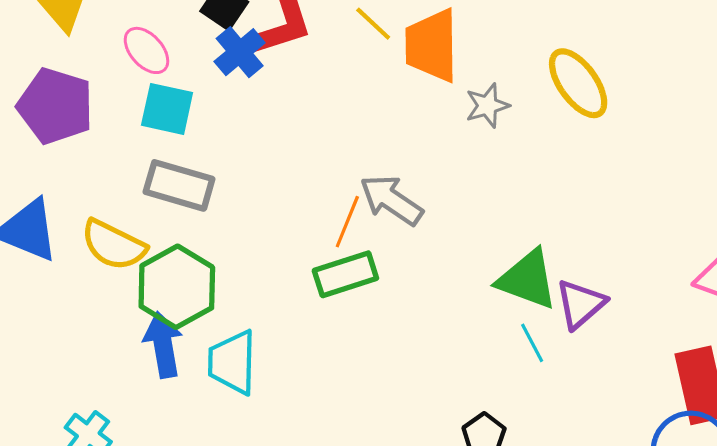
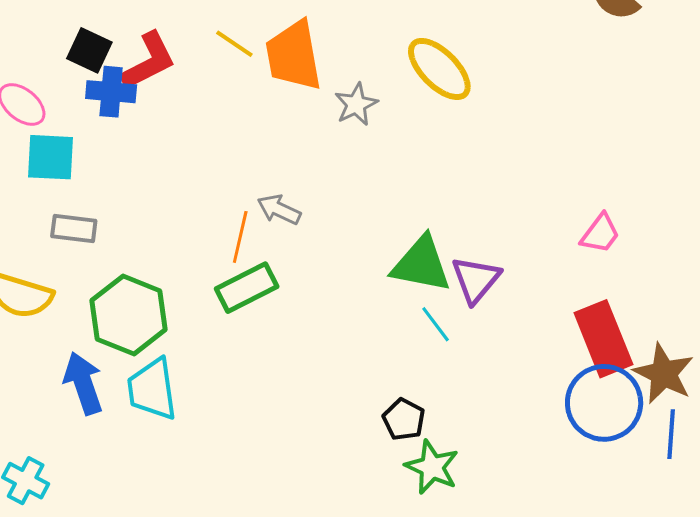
blue cross: (240, 52) -> (111, 92), turned -36
gray rectangle: (179, 185) -> (74, 228), size x0.7
gray arrow: (391, 200) -> (279, 209), size x0.7
green hexagon: (177, 287) -> (129, 315), moved

